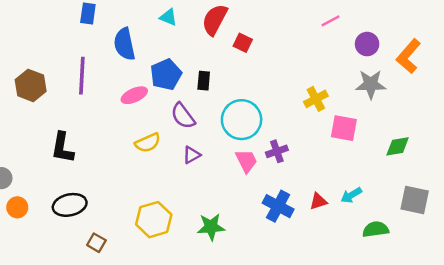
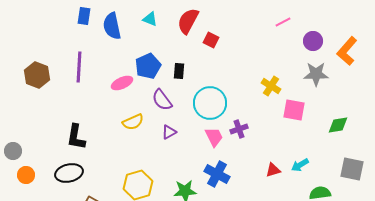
blue semicircle: (125, 44) -> (112, 26), moved
yellow cross: (316, 99) -> (271, 86), turned -30
black L-shape: (62, 148) -> (76, 137), moved
blue cross: (278, 206) -> (217, 174), moved

